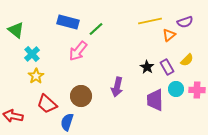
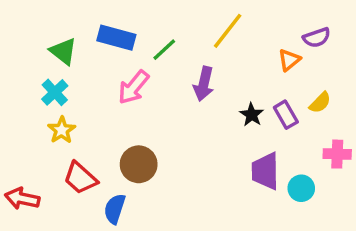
yellow line: (150, 21) -> (228, 31), moved, turned -40
green triangle: (16, 30) -> (63, 51), moved
purple arrow: (117, 87) -> (204, 84), moved
cyan circle: (176, 89) -> (301, 188), moved

